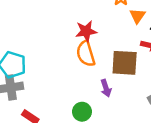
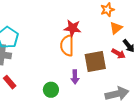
brown square: (125, 63) -> (95, 61), turned -30

